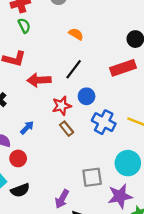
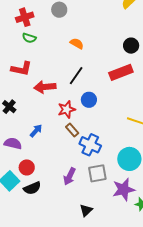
green semicircle: (24, 26) -> (29, 38), turned 136
blue cross: (104, 122) -> (90, 145), moved
red circle: (18, 158) -> (27, 167), moved
purple arrow: (62, 199) -> (69, 176), moved

